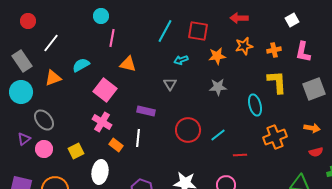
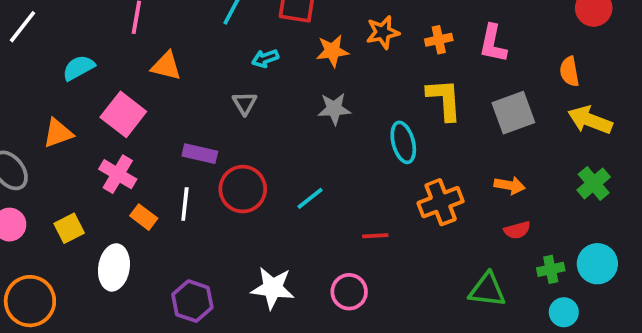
orange triangle: (53, 78) -> (58, 133), moved
red circle: (188, 130) -> (243, 189), moved
cyan line: (218, 135) -> (310, 198), moved

